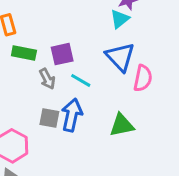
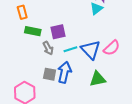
blue triangle: (120, 57) -> (91, 50), moved
pink semicircle: (143, 78) -> (112, 48), turned 36
cyan line: (81, 80) -> (70, 49), turned -48

